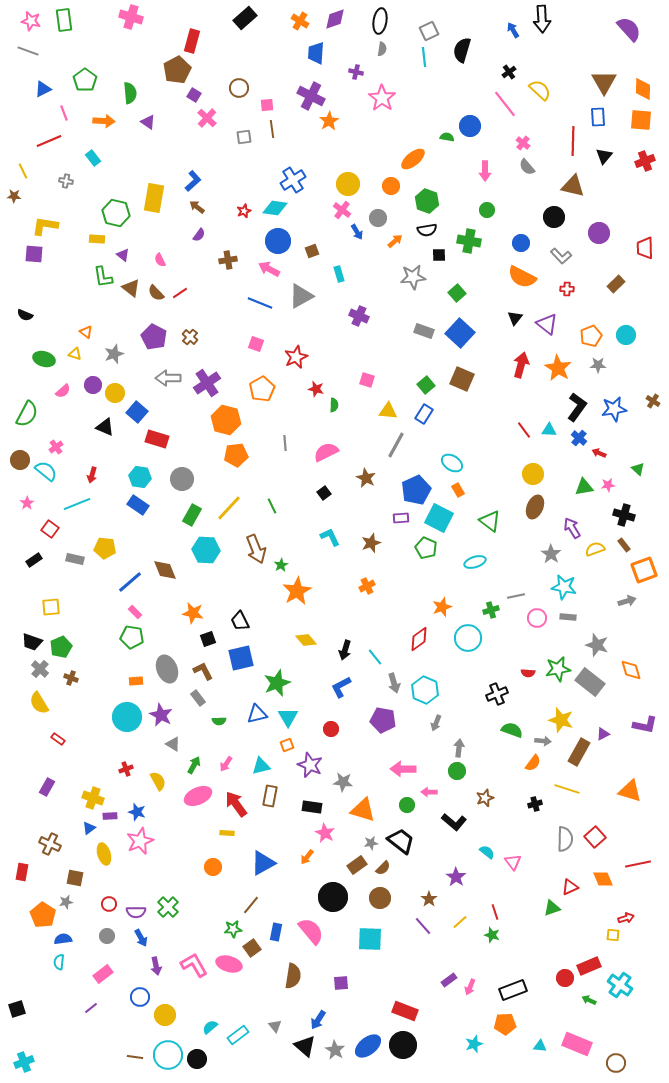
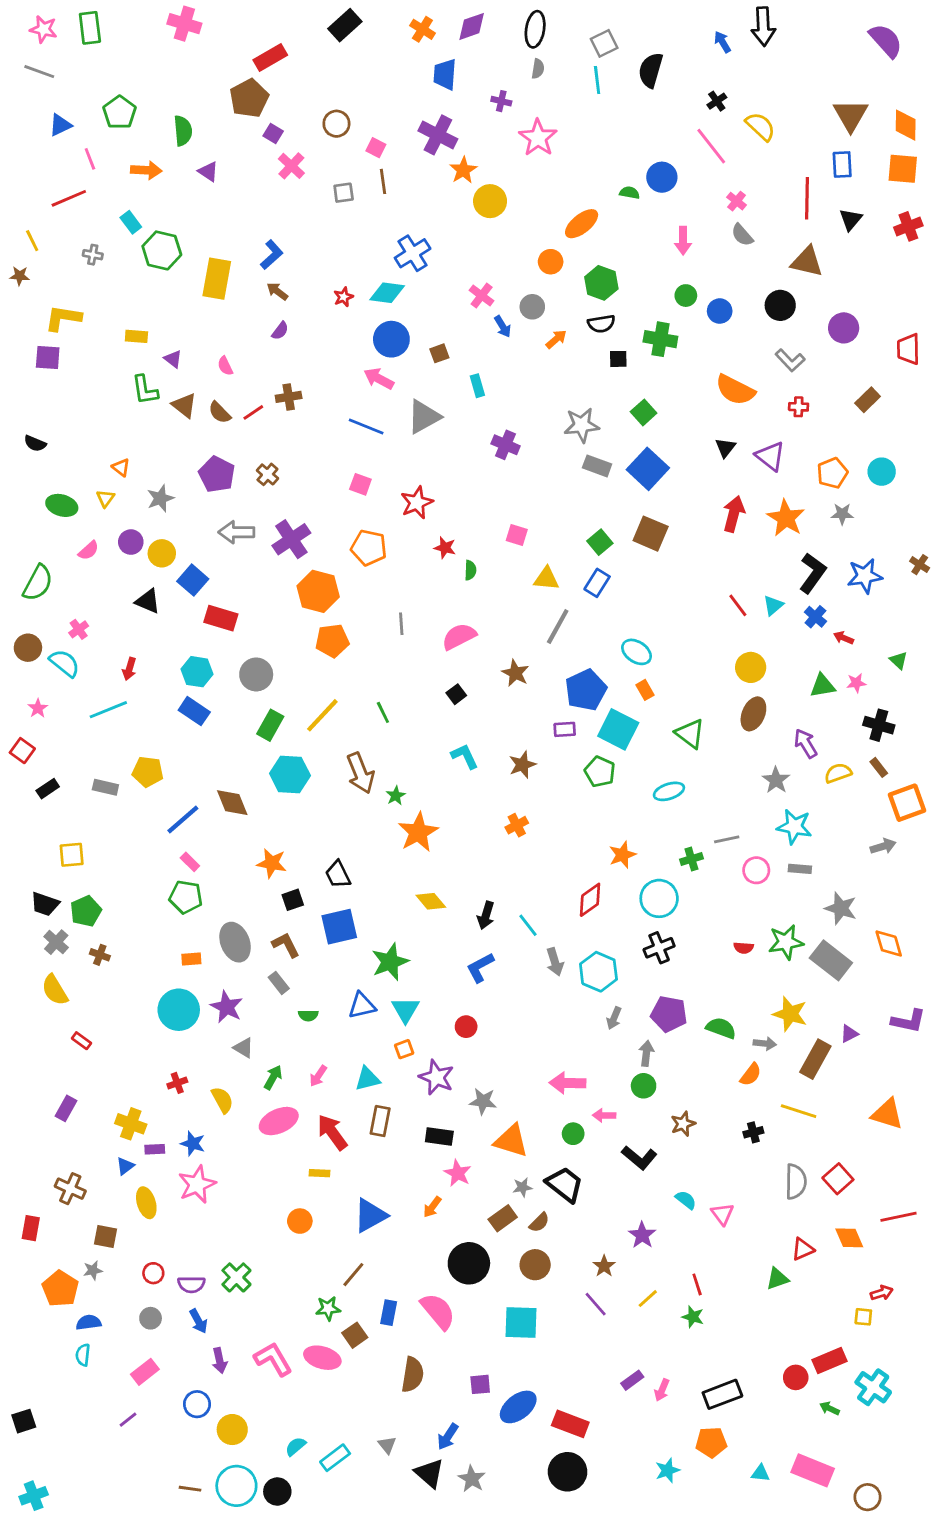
red rectangle: (192, 41) -> (270, 57), turned 45
pink square: (267, 105) -> (376, 148), turned 32
yellow circle: (348, 184) -> (490, 201), moved
green hexagon: (116, 213) -> (162, 250), moved
blue circle: (521, 243) -> (720, 311), moved
brown cross: (228, 260) -> (289, 397), moved
gray star: (413, 277) -> (582, 425), moved
yellow triangle: (75, 354) -> (105, 498), turned 48
orange pentagon: (262, 389) -> (369, 548), turned -30
cyan triangle: (549, 430) -> (773, 605), turned -42
red square: (50, 529) -> (22, 751), moved
black cross: (497, 694) -> (659, 948), moved
purple pentagon: (383, 720) -> (669, 1014), moved
blue ellipse: (368, 1046) -> (518, 1407), moved

